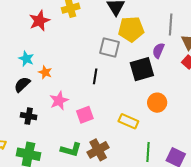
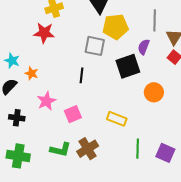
red star: (39, 21) -> (44, 33), moved, turned 30
orange circle: (157, 103) -> (154, 92), moved

